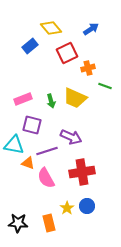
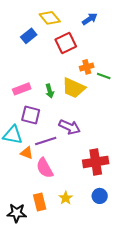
orange cross: (88, 68) -> (87, 67), moved
red cross: (82, 172) -> (96, 162), moved
blue circle: (87, 206) -> (100, 196), moved
orange rectangle: (49, 223) -> (40, 202), moved

